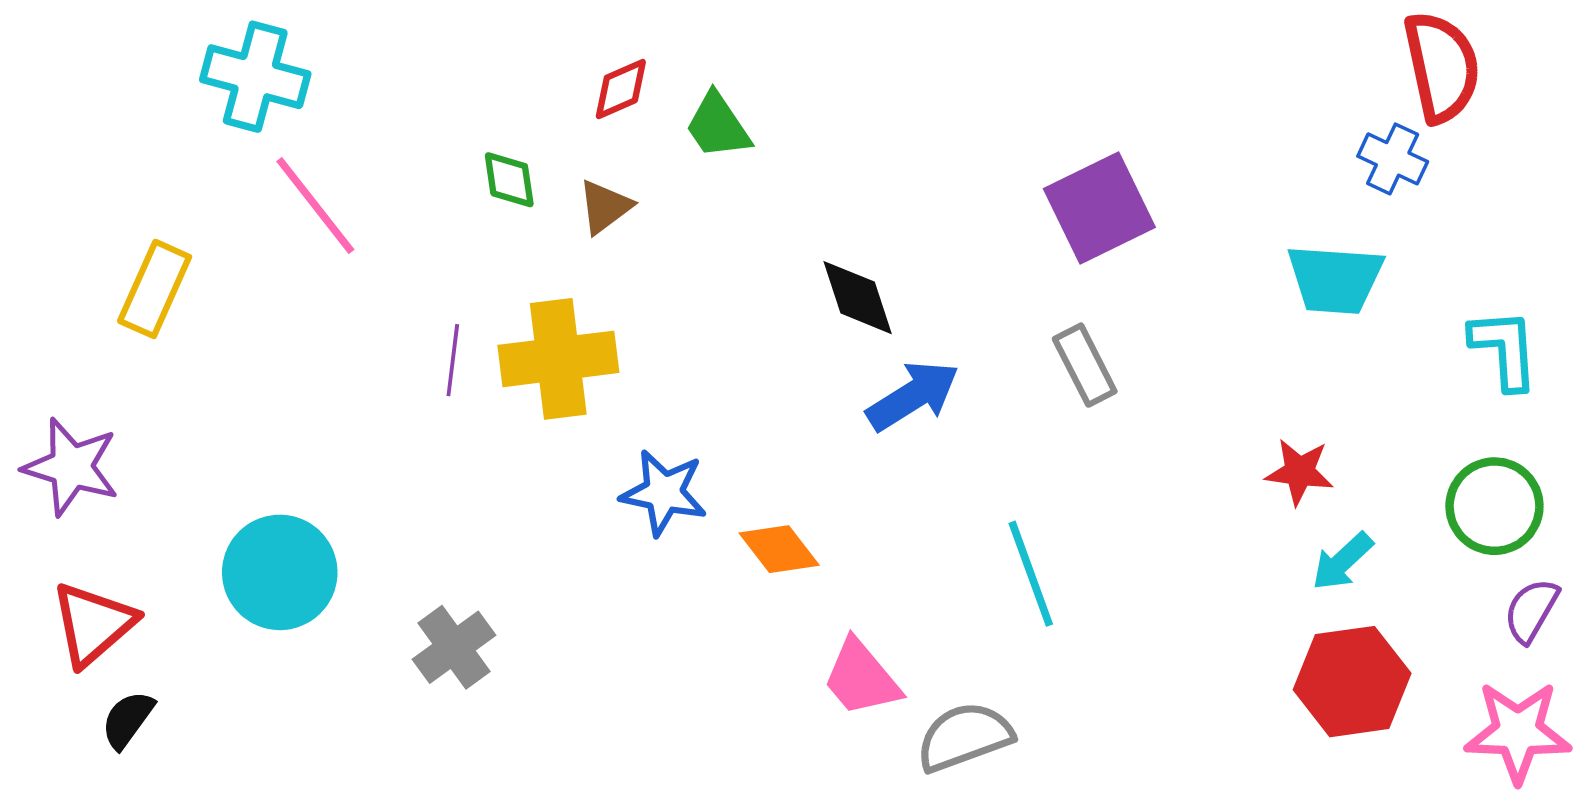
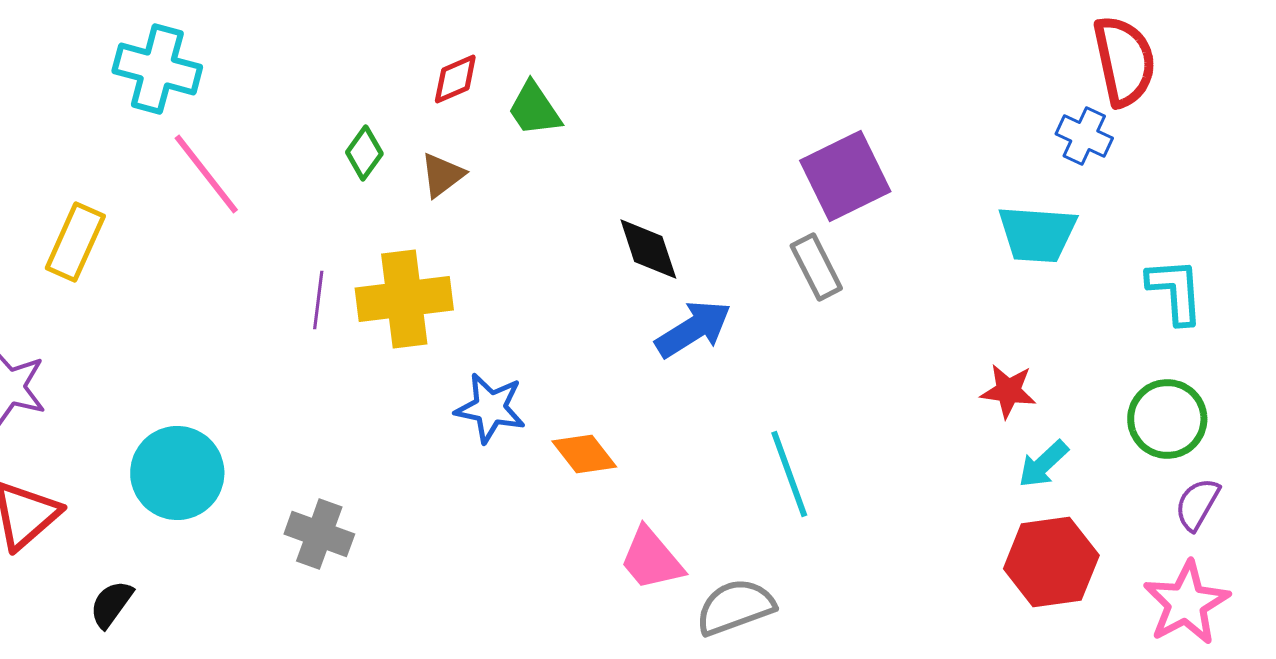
green diamond: (509, 180) -> (364, 153), turned 44
gray rectangle: (1085, 365) -> (816, 267), moved
gray cross: (454, 647) -> (319, 534), turned -34
black semicircle: (128, 720) -> (111, 604), moved
pink star: (1518, 732) -> (1186, 603), turned -30

